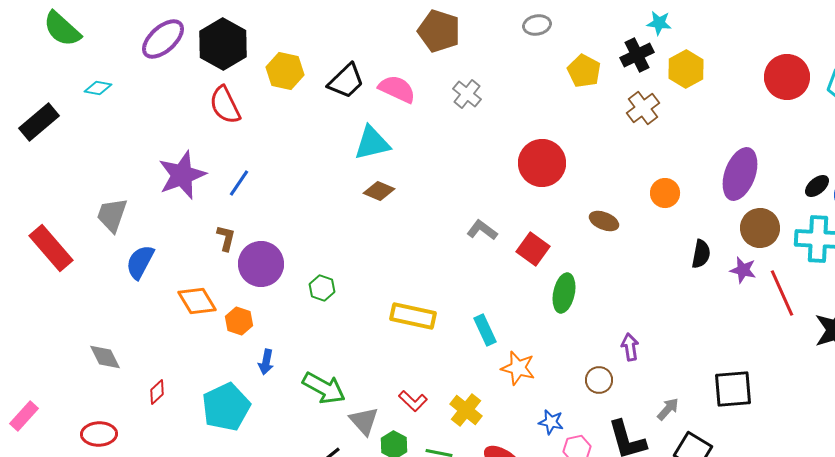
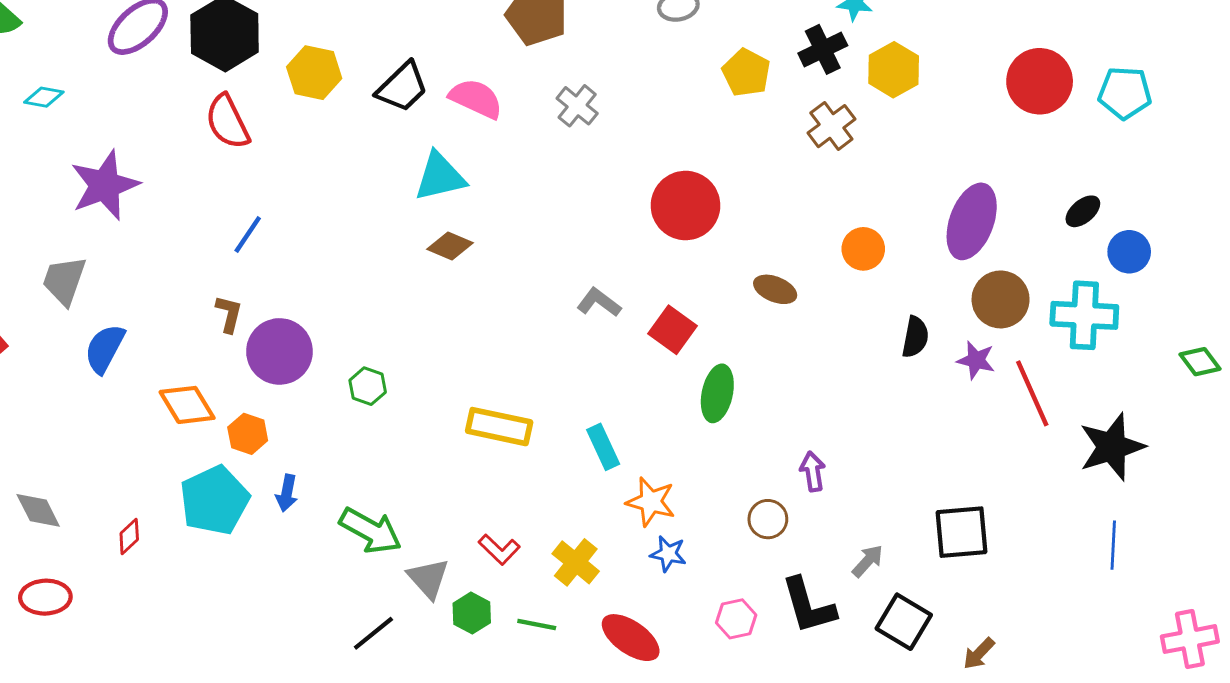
purple star: (182, 175) -> (105, 185), moved
black ellipse: (817, 186) -> (1083, 211), moved
gray diamond: (105, 357) -> (38, 510), moved
cyan pentagon: (226, 407) -> (214, 500), moved
blue star: (551, 422) -> (668, 554), moved

